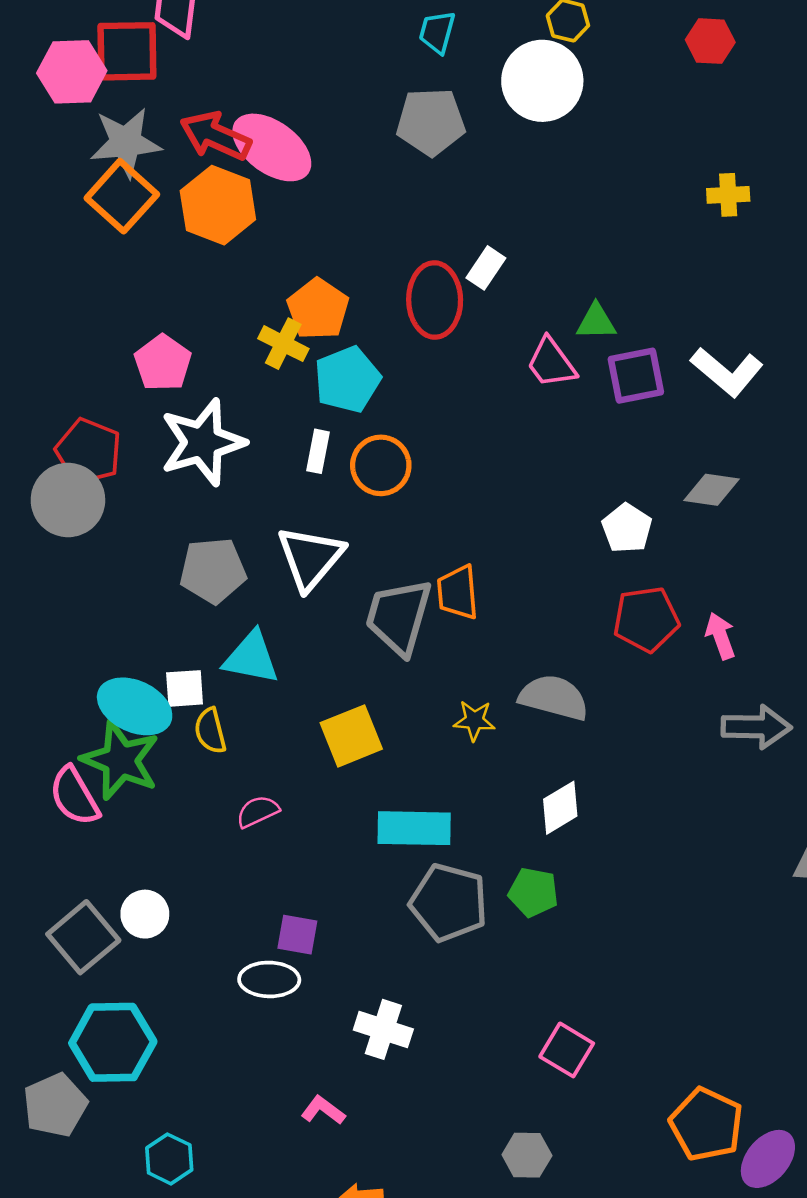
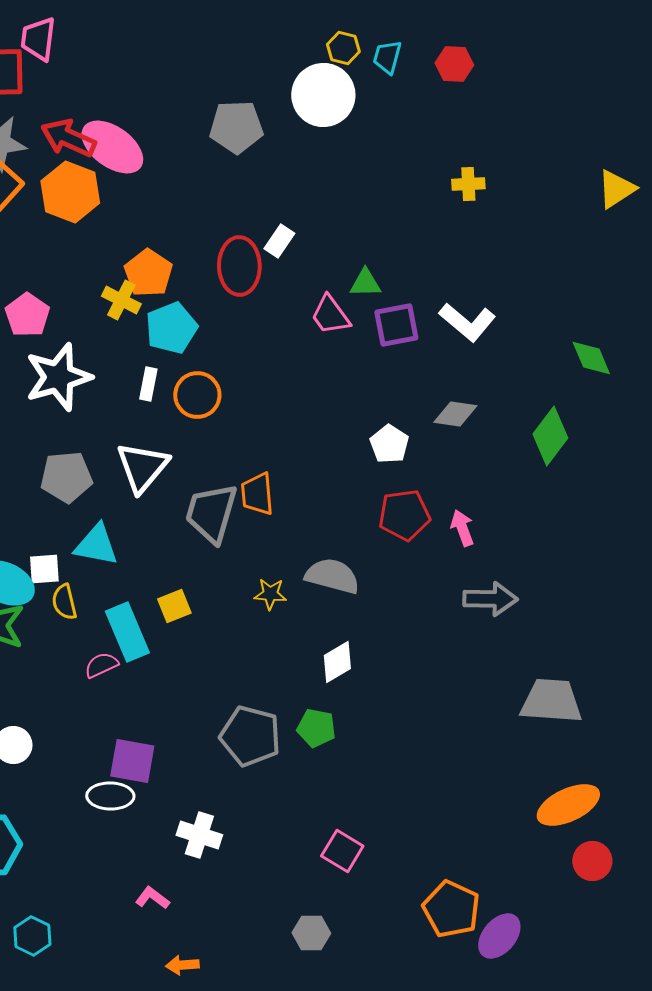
cyan trapezoid: (437, 32) -> (387, 57), moved
yellow square: (351, 736) -> (174, 606), size x0.7
cyan rectangle: (414, 828) -> (127, 632), moved, turned 66
purple square: (297, 935) -> (132, 761), size x1.4

